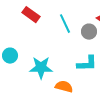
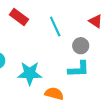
gray circle: (89, 32) -> (81, 46), moved

